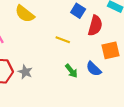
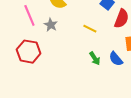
gray star: (25, 72) -> (51, 25), moved

